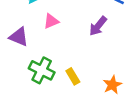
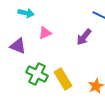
yellow rectangle: (73, 76) -> (63, 79), size x1.5

